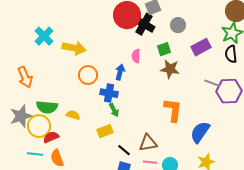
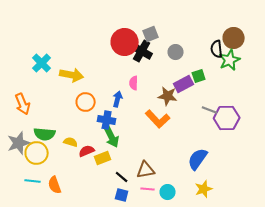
purple rectangle: (201, 47) -> (184, 84), moved
green square: (164, 49) -> (199, 76), moved
black semicircle: (231, 54) -> (217, 49), moved
green arrow: (114, 110) -> (112, 137), size x1.5
orange L-shape: (173, 110) -> (158, 119), moved, turned 130
red semicircle: (51, 137) -> (87, 151), moved

